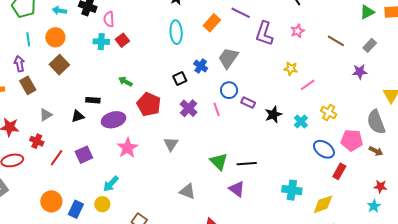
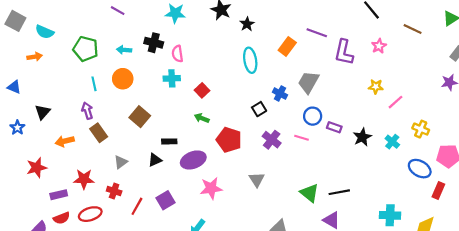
red square: (122, 40) -> (202, 90), moved
brown line: (336, 41) -> (413, 29), moved
brown square: (59, 65) -> (140, 117), moved
pink line: (217, 109) -> (301, 138), turned -48
pink star: (128, 148) -> (211, 188), turned 30

